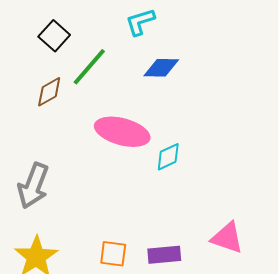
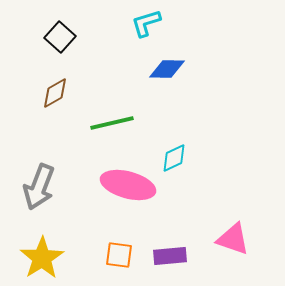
green line: (89, 67) -> (112, 123), moved, turned 36
pink ellipse: (122, 132) -> (128, 185), moved

